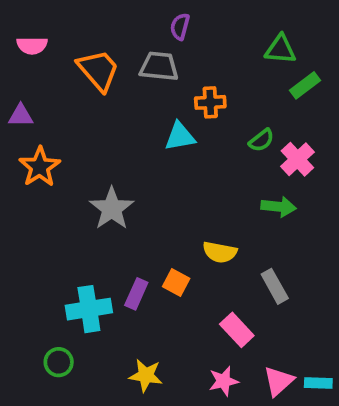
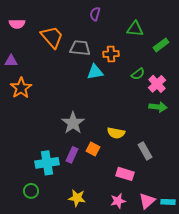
green triangle: (280, 49) -> (135, 29), moved
gray trapezoid: (159, 66) -> (80, 48), moved
green arrow: (279, 207) -> (158, 107), moved
gray star: (112, 209) -> (73, 123), moved
pink rectangle: (237, 330) -> (125, 174), turned -30

